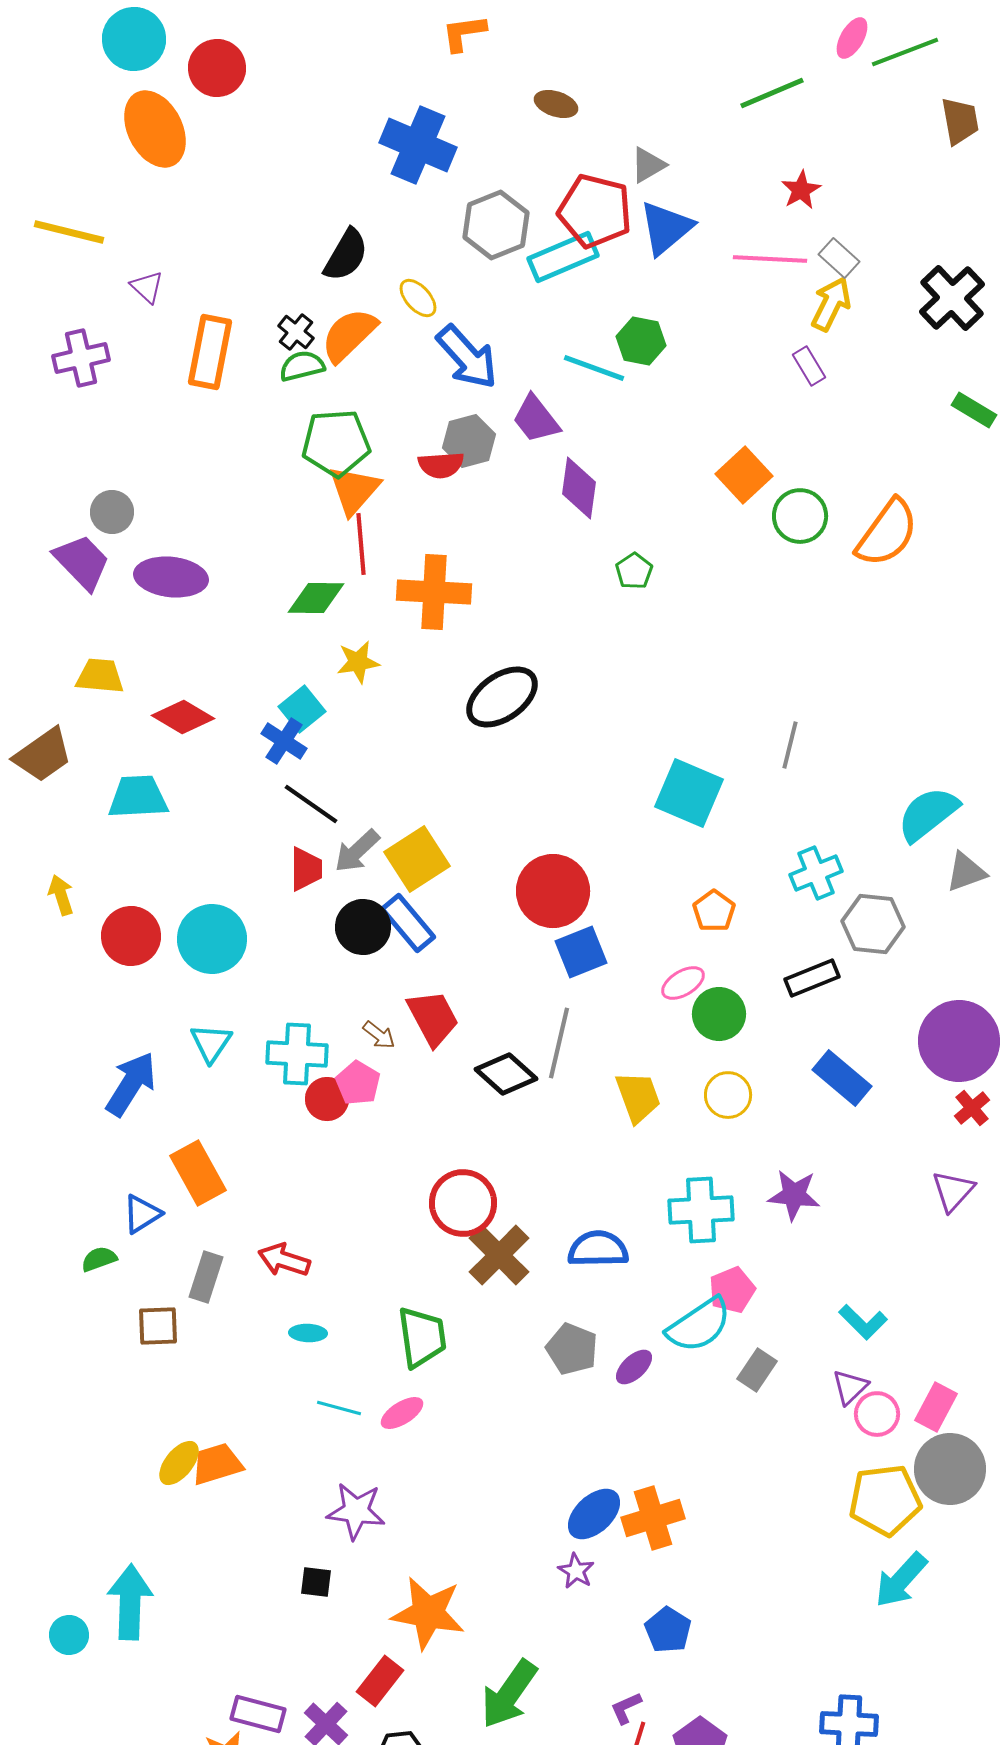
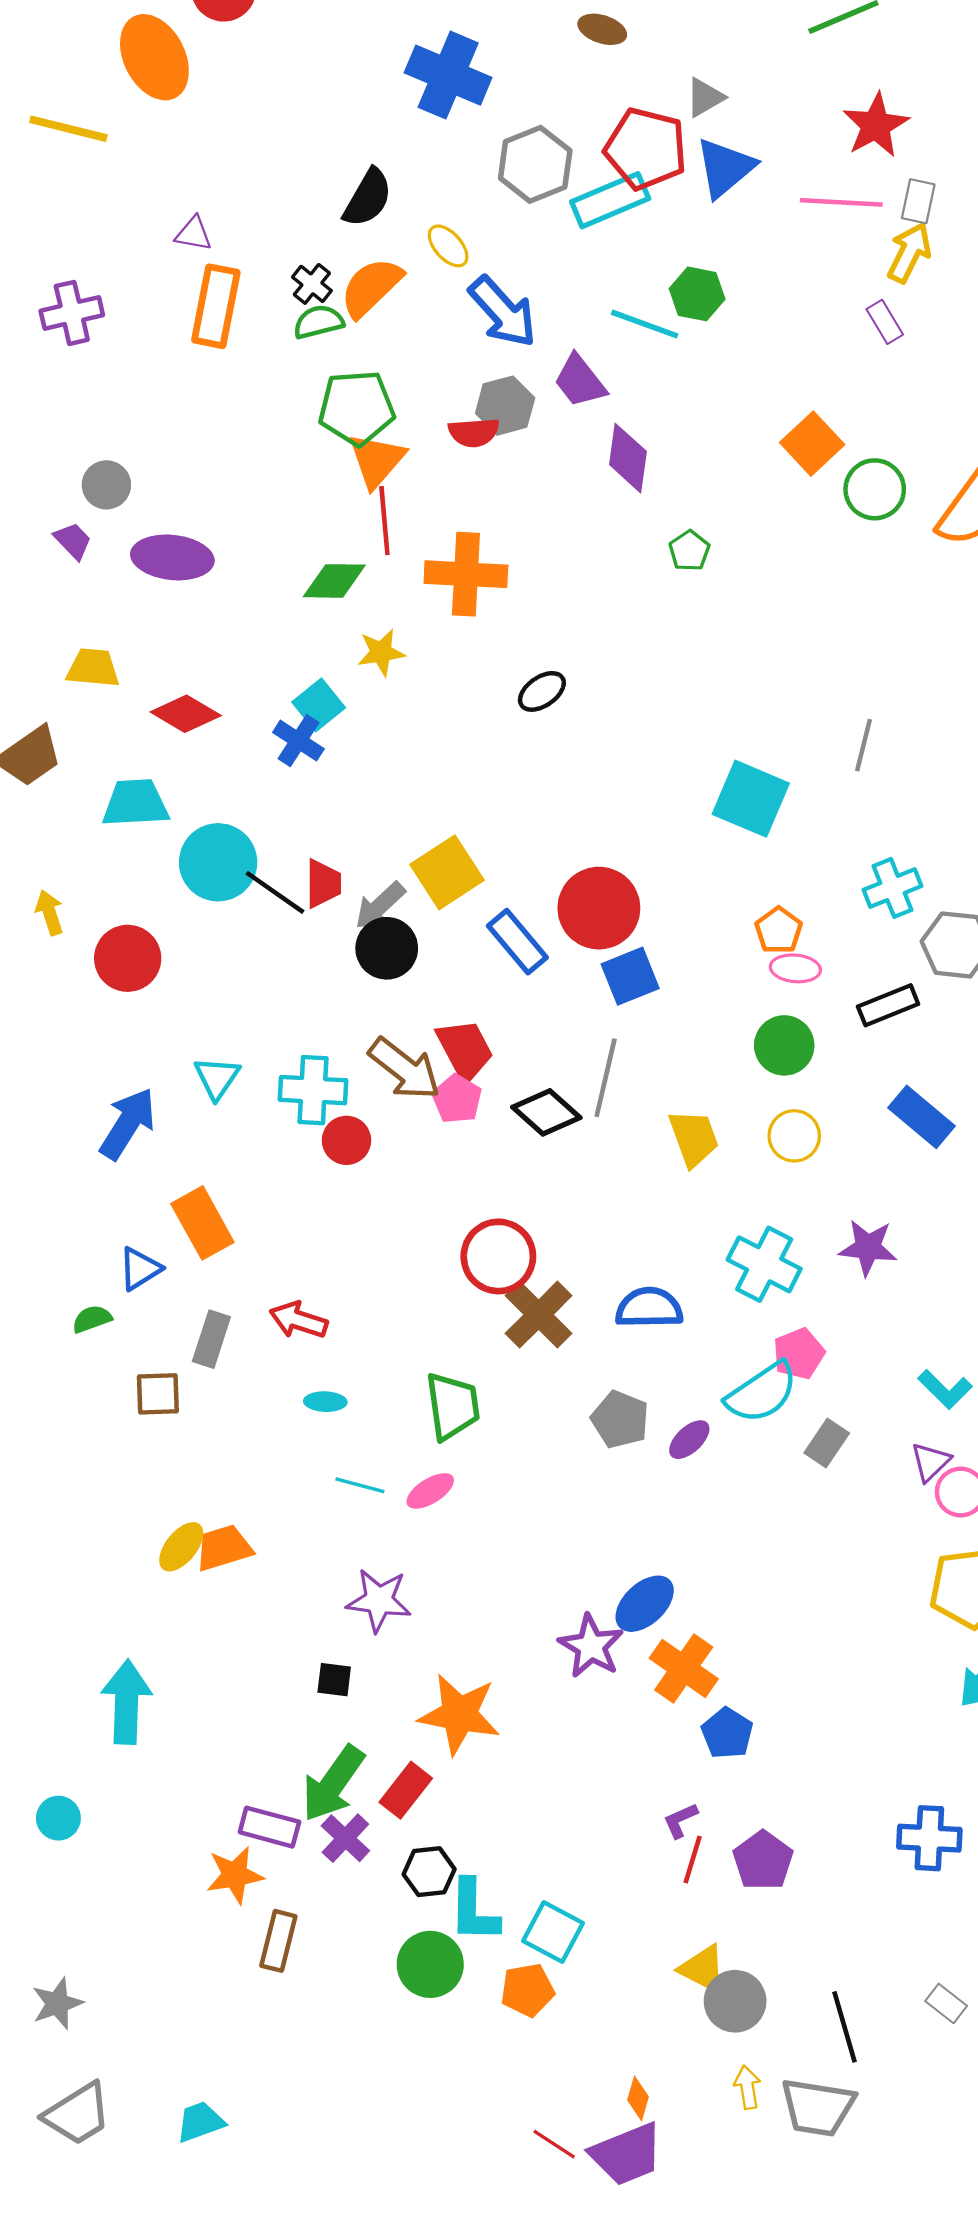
red star: (801, 190) -> (876, 125), size x1.5
yellow line: (69, 232) -> (68, 129), moved
gray rectangle: (839, 258) -> (918, 201), turned 60
purple triangle: (147, 287) -> (194, 234), moved, turned -33
purple trapezoid: (82, 562) -> (73, 541), size x0.6
black ellipse: (502, 697) -> (542, 691), size x0.6
black line: (311, 804) -> (275, 892), moved
gray arrow: (357, 851) -> (380, 906), moved
blue rectangle: (408, 923) -> (517, 942), moved
cyan circle: (212, 939) -> (218, 862), moved
pink ellipse: (683, 983) -> (795, 968), moved, turned 36
brown arrow: (379, 1035) -> (405, 1069), size x2.0
pink pentagon: (358, 1083) -> (457, 1099), moved
cyan cross: (701, 1210) -> (764, 1264), turned 30
orange cross: (653, 1518) -> (684, 1668), moved, turned -38
purple star: (576, 1571) -> (591, 1646), moved, size x1.6
cyan circle: (69, 1635) -> (58, 1818), moved
green arrow: (509, 1694) -> (333, 1783), moved

